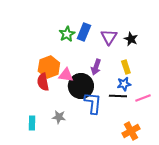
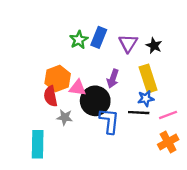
yellow rectangle: (126, 67) -> (148, 79), size x1.6
gray star: (59, 117) -> (65, 117), moved
cyan rectangle: (32, 123) -> (38, 144), size x1.6
orange cross: (131, 131) -> (168, 142), moved

